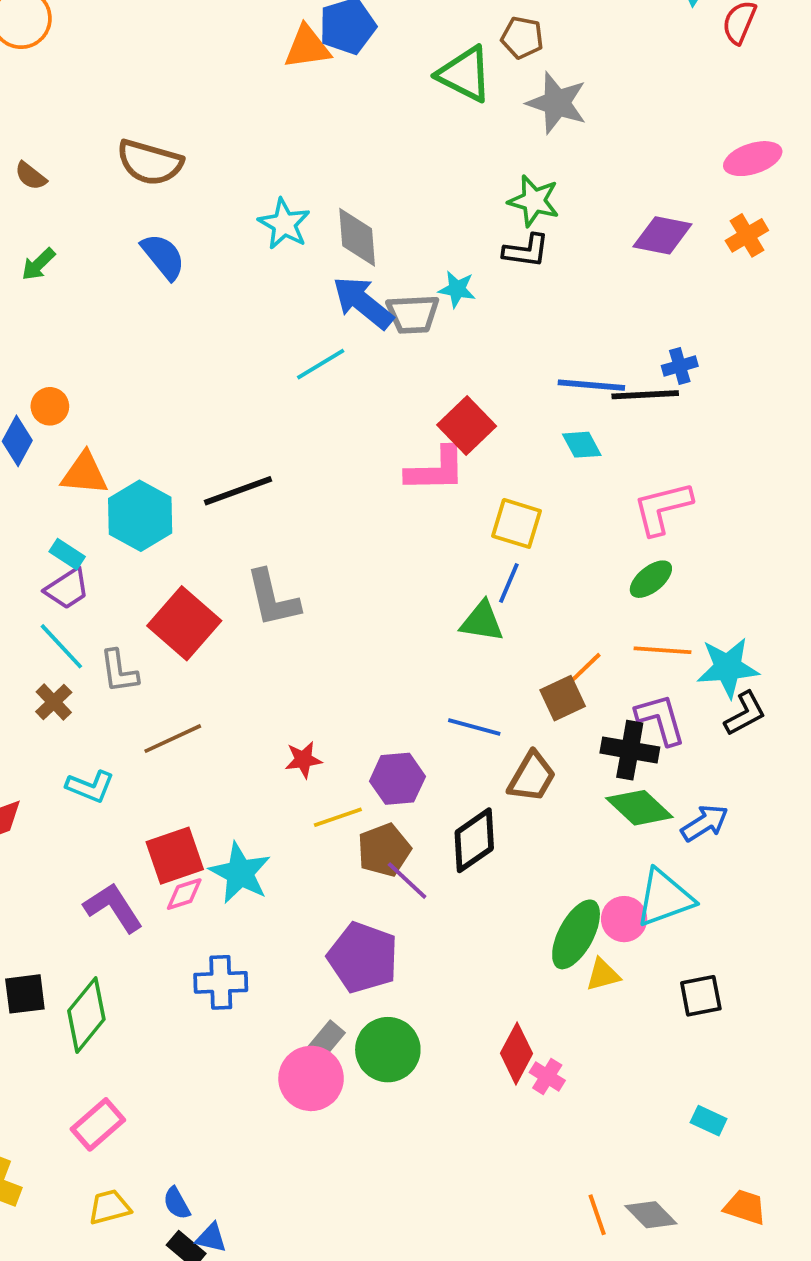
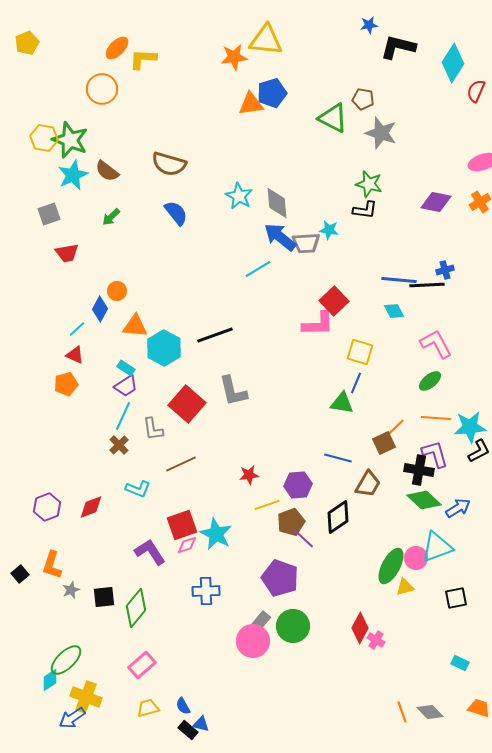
brown semicircle: (31, 176) -> (107, 171), size x1.4
pink L-shape: (662, 508) -> (436, 344), turned 76
cyan line: (61, 646) -> (123, 416), turned 68

